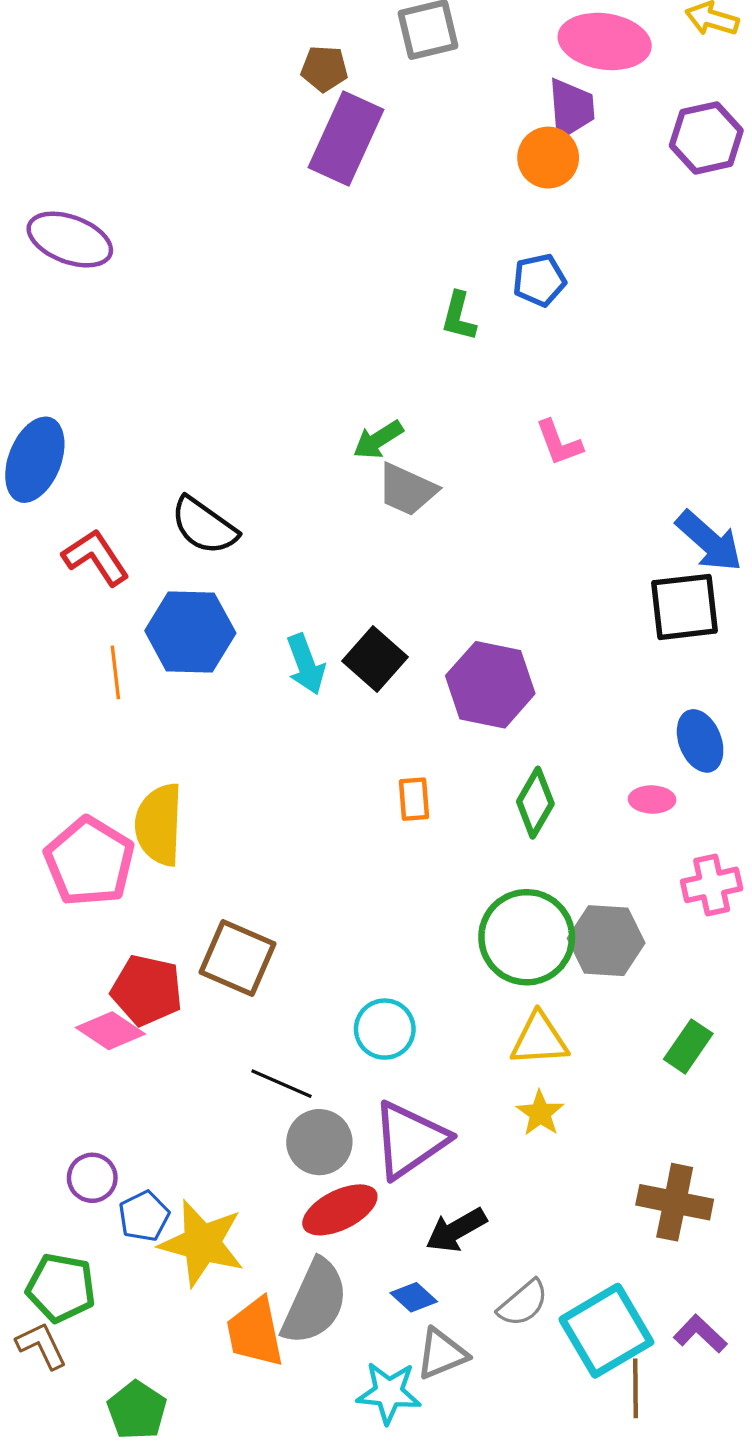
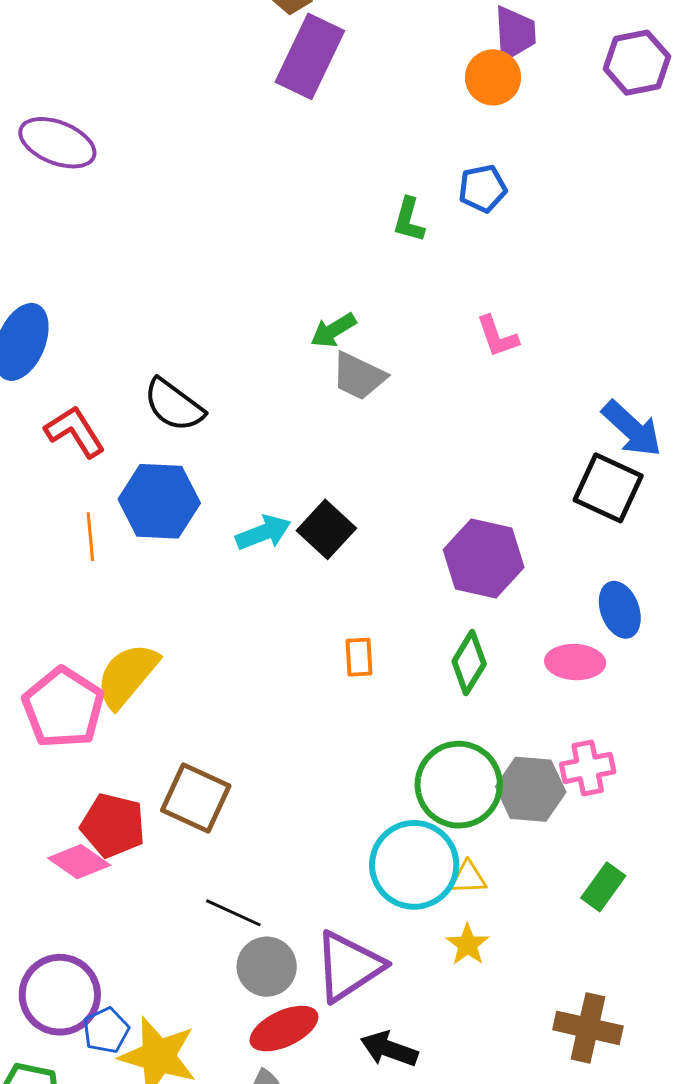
black square: (684, 607) -> (608, 488), turned 30
cyan arrow: (306, 664) -> (263, 533), turned -92
purple hexagon: (490, 685) -> (484, 558), moved
pink ellipse: (652, 799) -> (575, 662), size x1.4
yellow semicircle: (159, 825) -> (127, 675), turned 36
pink cross: (712, 885) -> (588, 768), moved
cyan circle: (385, 1029) -> (414, 865), moved, size x1.6
yellow triangle: (539, 1039) -> (468, 878), size x0.7
purple circle: (92, 1178) -> (60, 995), size x1.8
black arrow: (456, 1230) -> (389, 1049), turned 48

